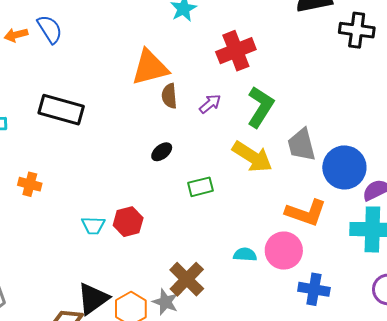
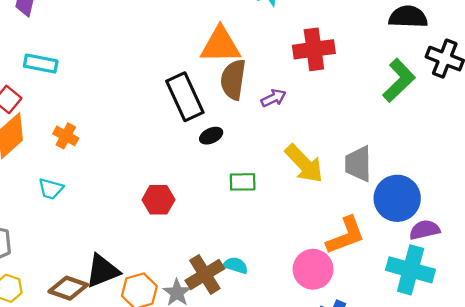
brown semicircle: (169, 96) -> (233, 80), size x1.5
green L-shape: (260, 107) -> (399, 80), moved
black rectangle: (61, 110) -> (185, 97), moved, turned 36
orange L-shape: (306, 213) -> (346, 235), turned -54
cyan trapezoid: (93, 225) -> (51, 189), moved
cyan semicircle: (245, 255) -> (236, 265), moved

